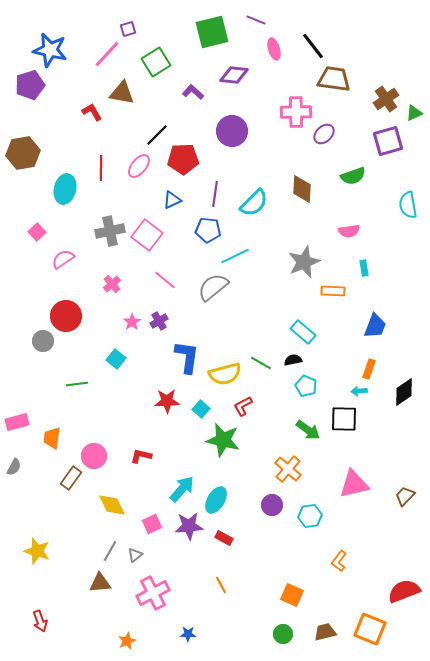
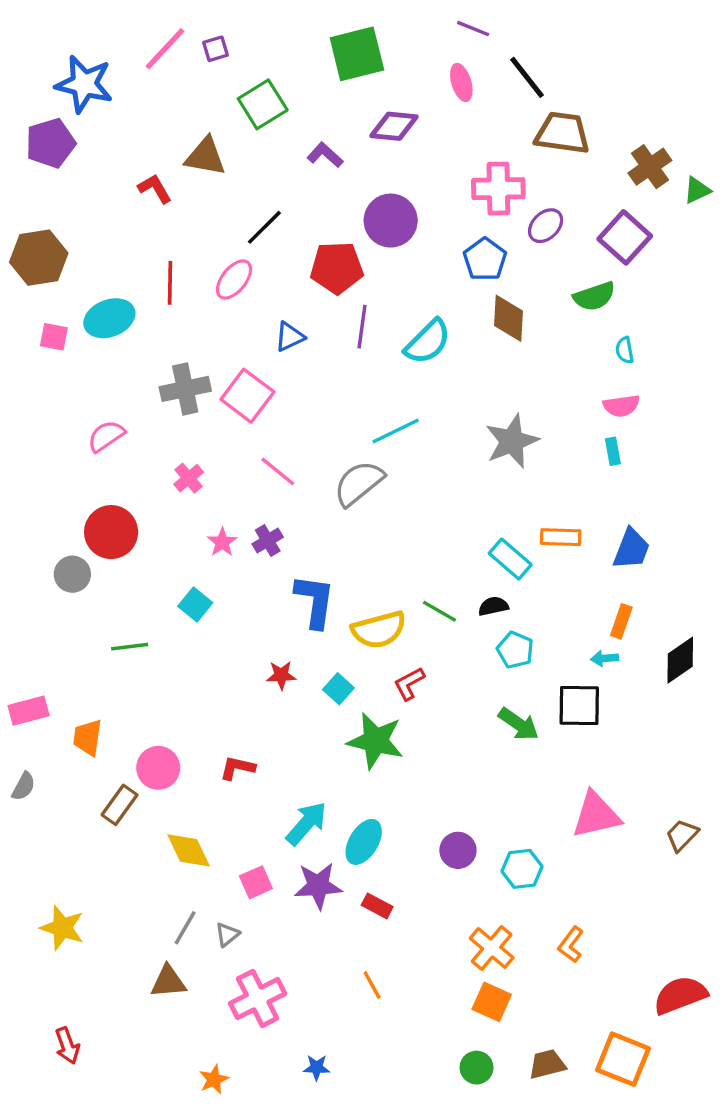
purple line: (256, 20) -> (473, 29), moved
pink line: (107, 54) -> (165, 49), moved
purple square: (388, 141) -> (625, 237), moved, turned -32
red pentagon: (183, 159) -> (337, 268), moved
cyan ellipse: (65, 189) -> (109, 318), turned 56
cyan semicircle: (408, 205) -> (625, 350), moved, size x0.6
blue pentagon: (208, 230) -> (485, 259), moved, turned 30
pink semicircle: (349, 231) -> (621, 406), moved
pink square: (37, 232) -> (54, 337), moved, turned -36
orange rectangle: (333, 291) -> (561, 537), moved
red star: (167, 401) -> (281, 675), size x0.7
orange cross: (288, 469) -> (492, 948), moved

